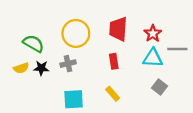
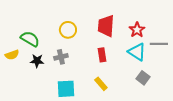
yellow circle: (76, 33) -> (68, 30), size x0.7
cyan triangle: (153, 58) -> (137, 52), turned 30
yellow semicircle: (21, 68) -> (12, 55), moved

